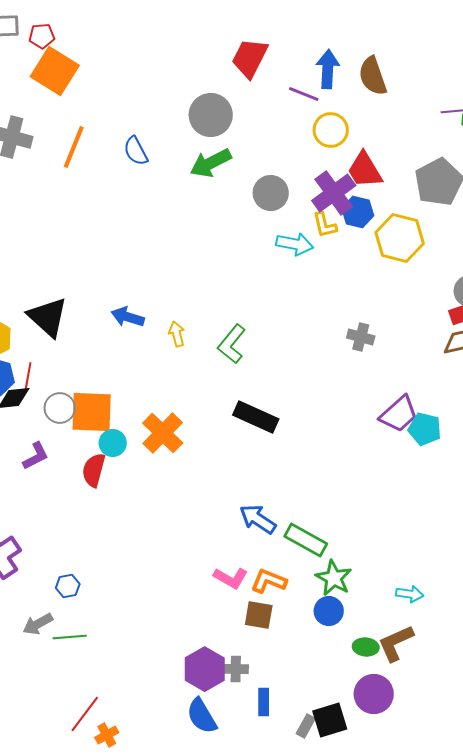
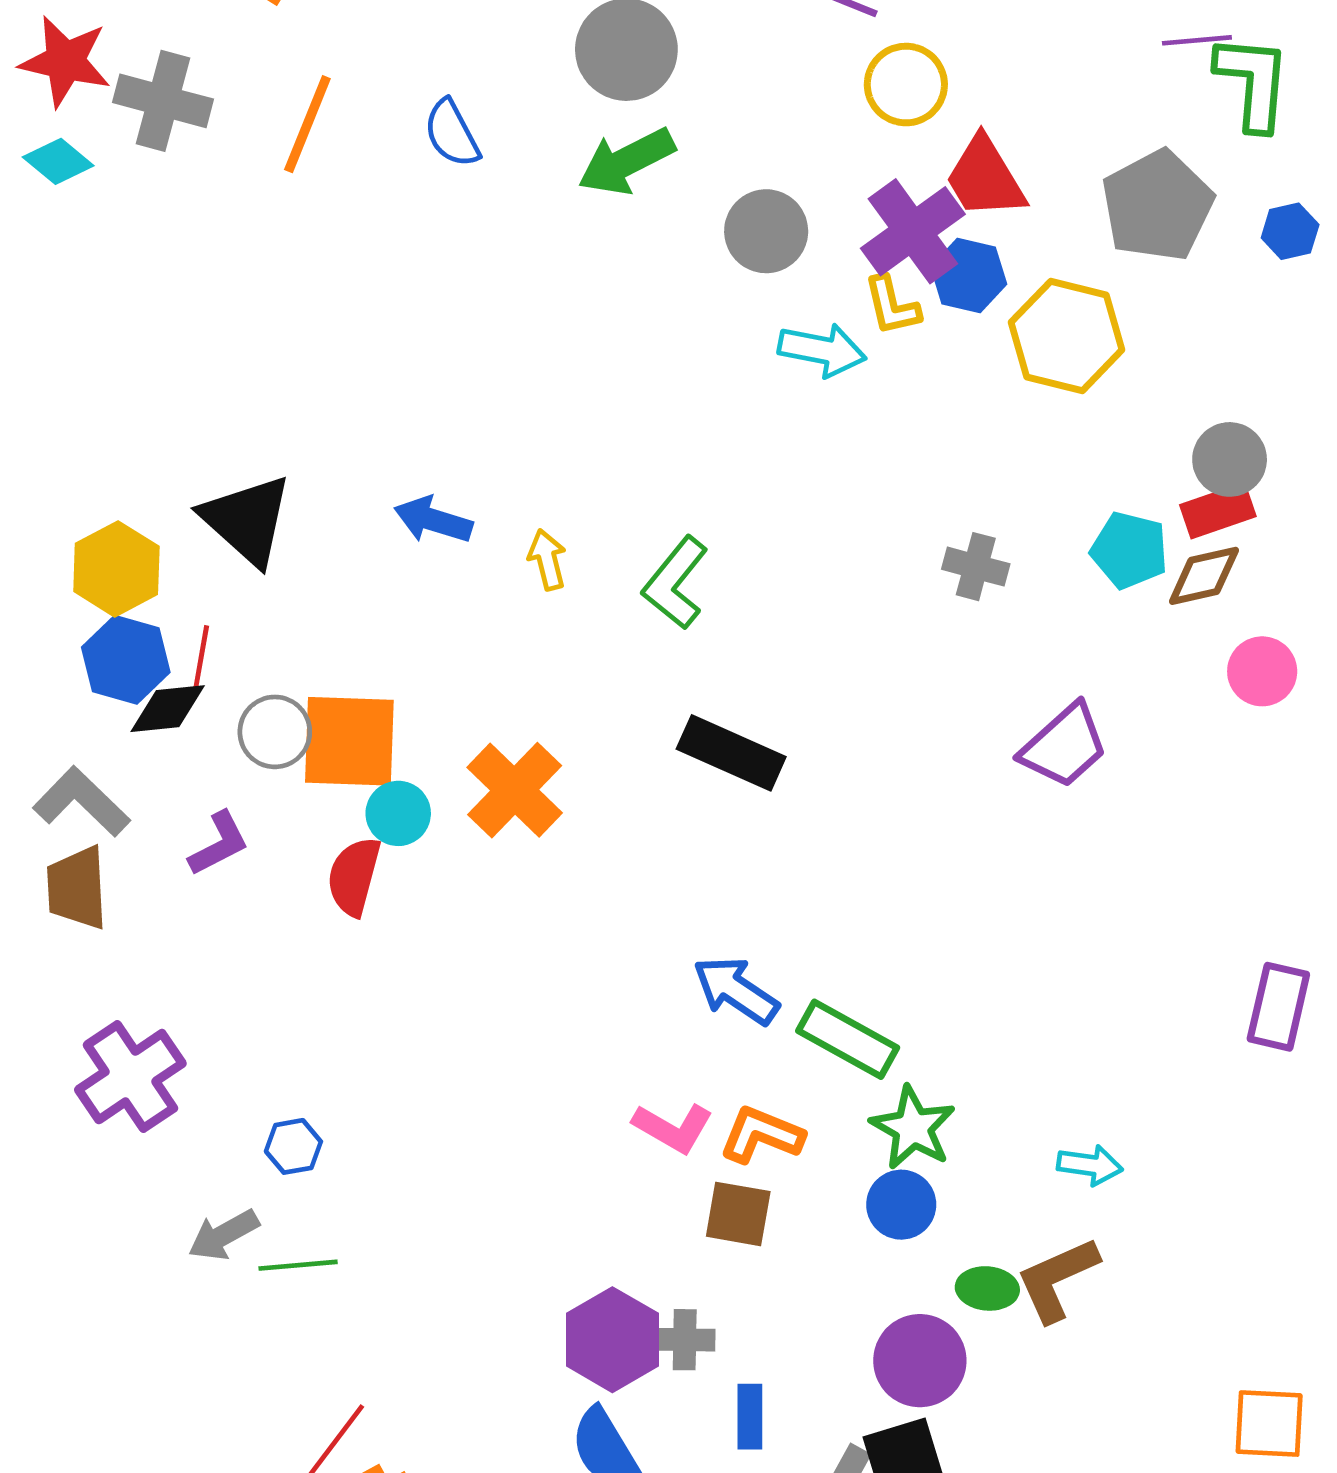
cyan pentagon: (425, 429) -> (1129, 550), moved
purple circle: (374, 694) -> (920, 1361), moved

